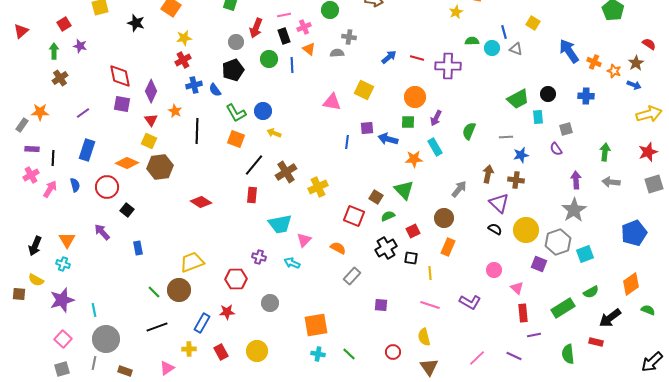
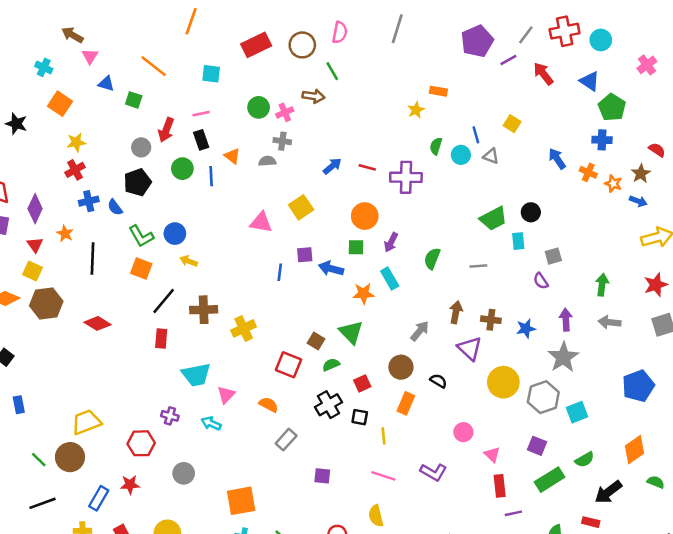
pink cross: (304, 27) -> (285, 112), moved
green semicircle: (472, 41) -> (436, 146), turned -72
blue arrow: (569, 51) -> (557, 159), size x0.7
yellow square: (364, 90) -> (301, 207), turned 30
blue cross: (586, 96) -> (602, 140), moved
blue star: (521, 155) -> (526, 328), moved
brown cross: (286, 172) -> (204, 310), turned 30
red diamond: (201, 202) -> (97, 323), moved
black semicircle: (495, 229) -> (438, 381), moved
purple square: (539, 264) -> (537, 446), moved

